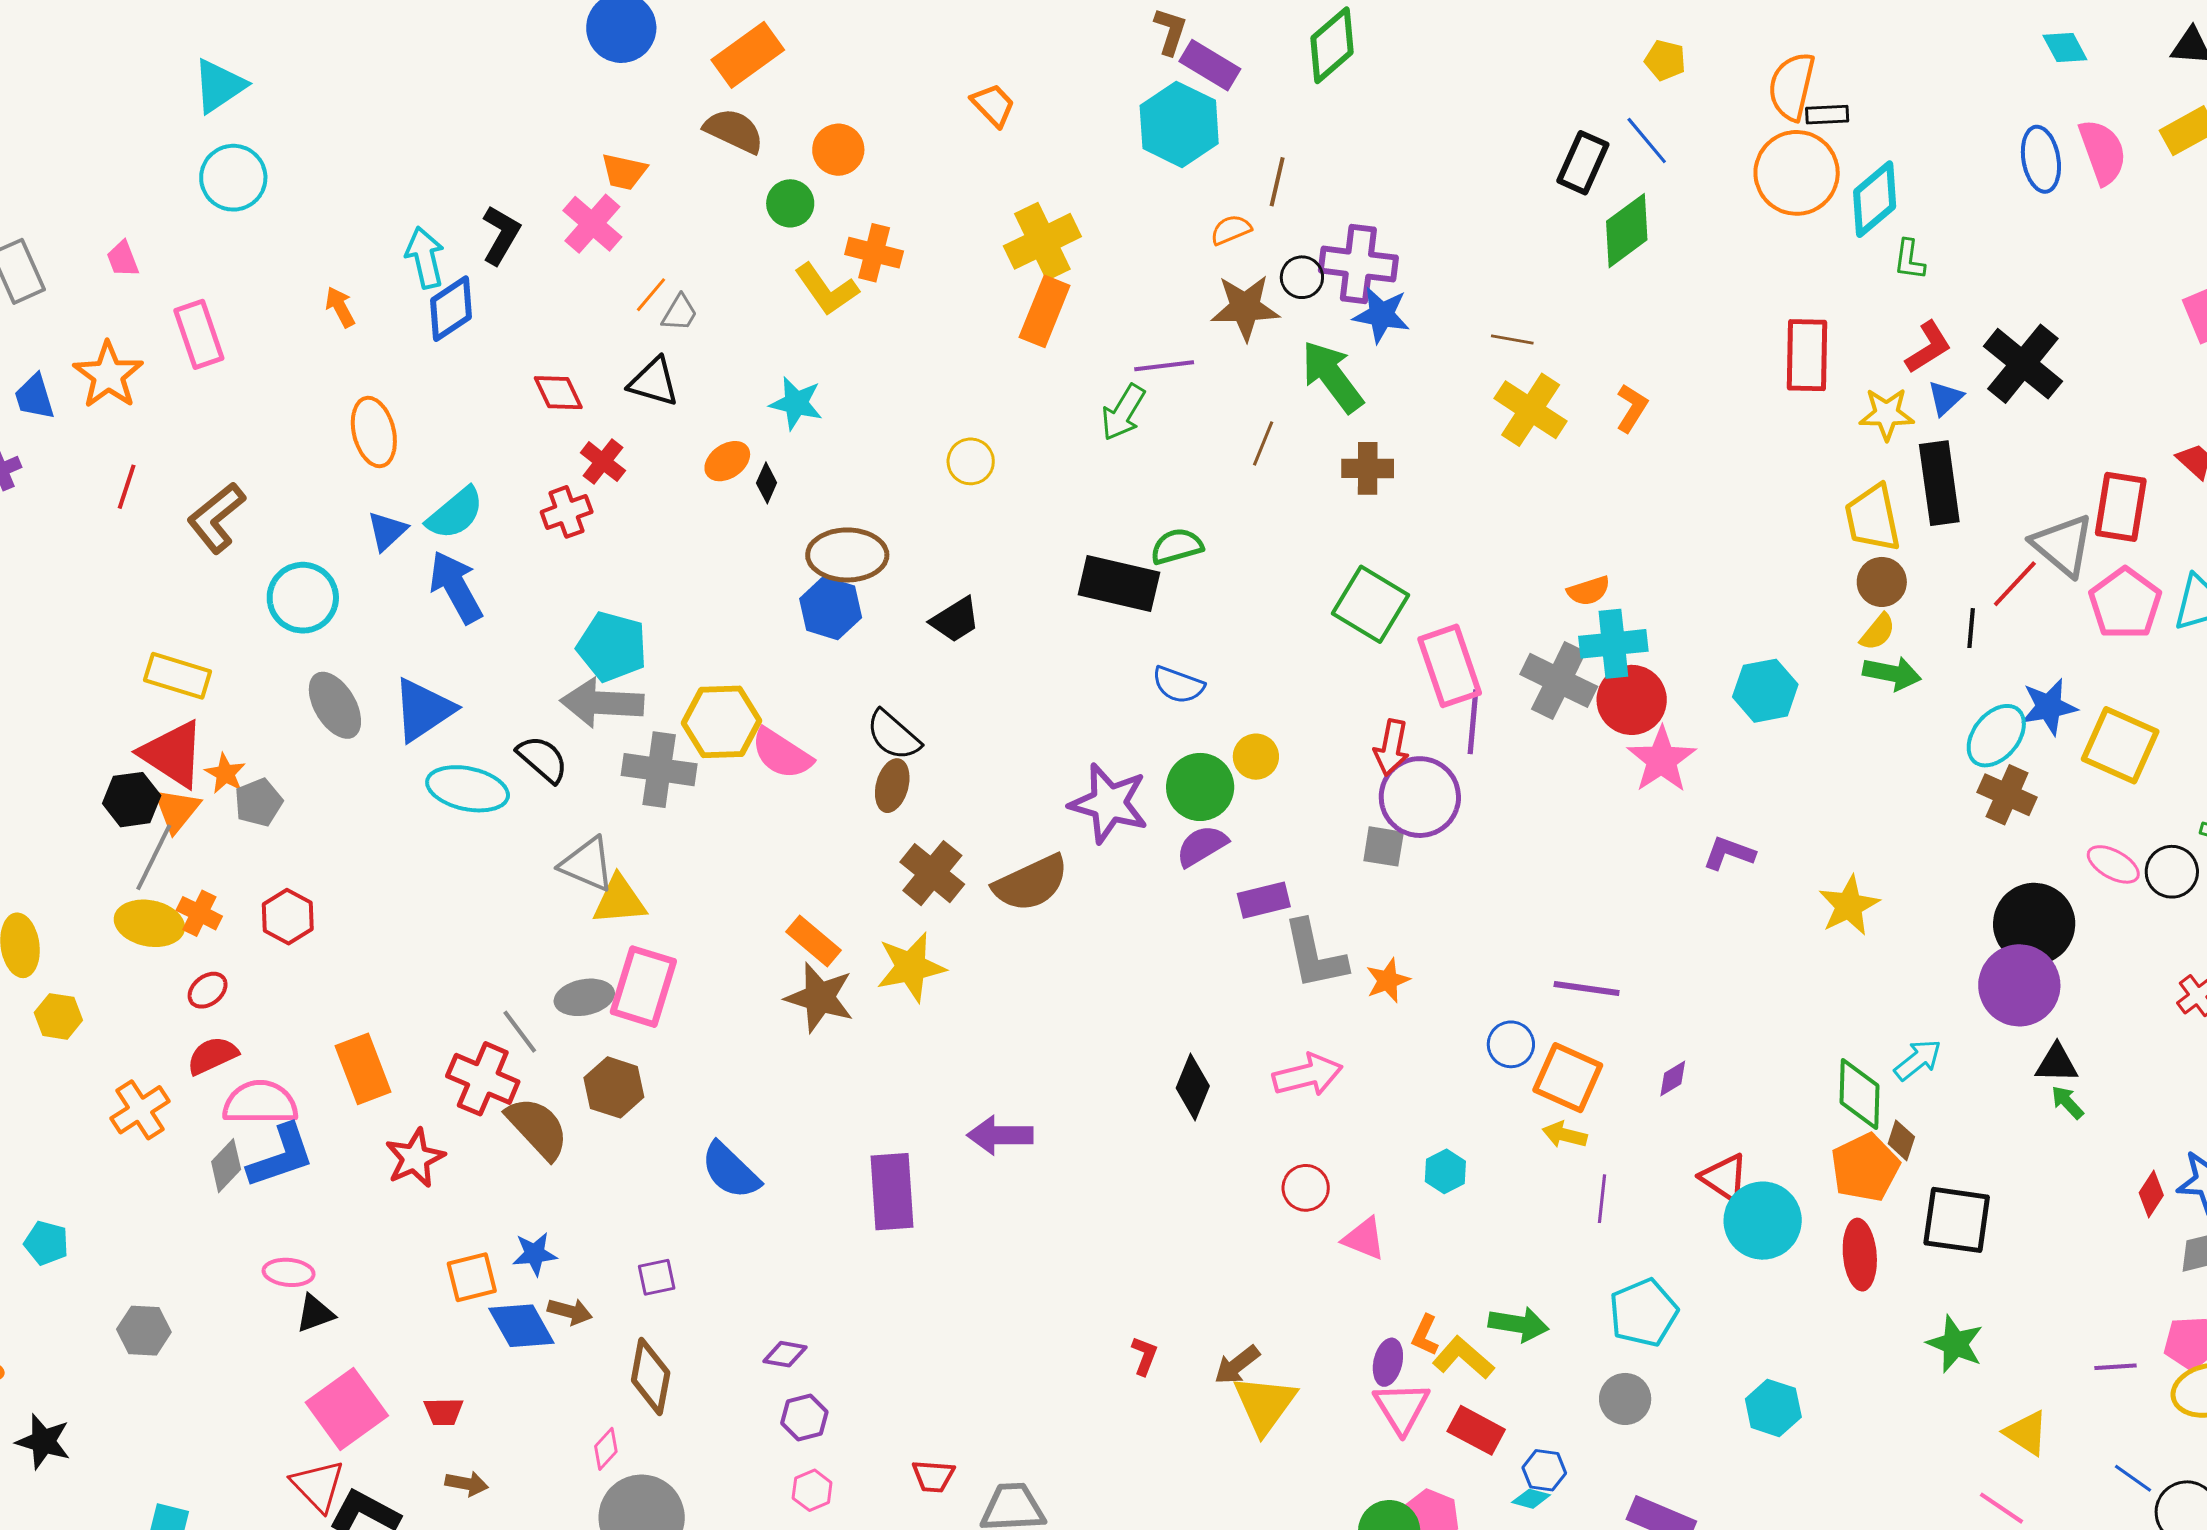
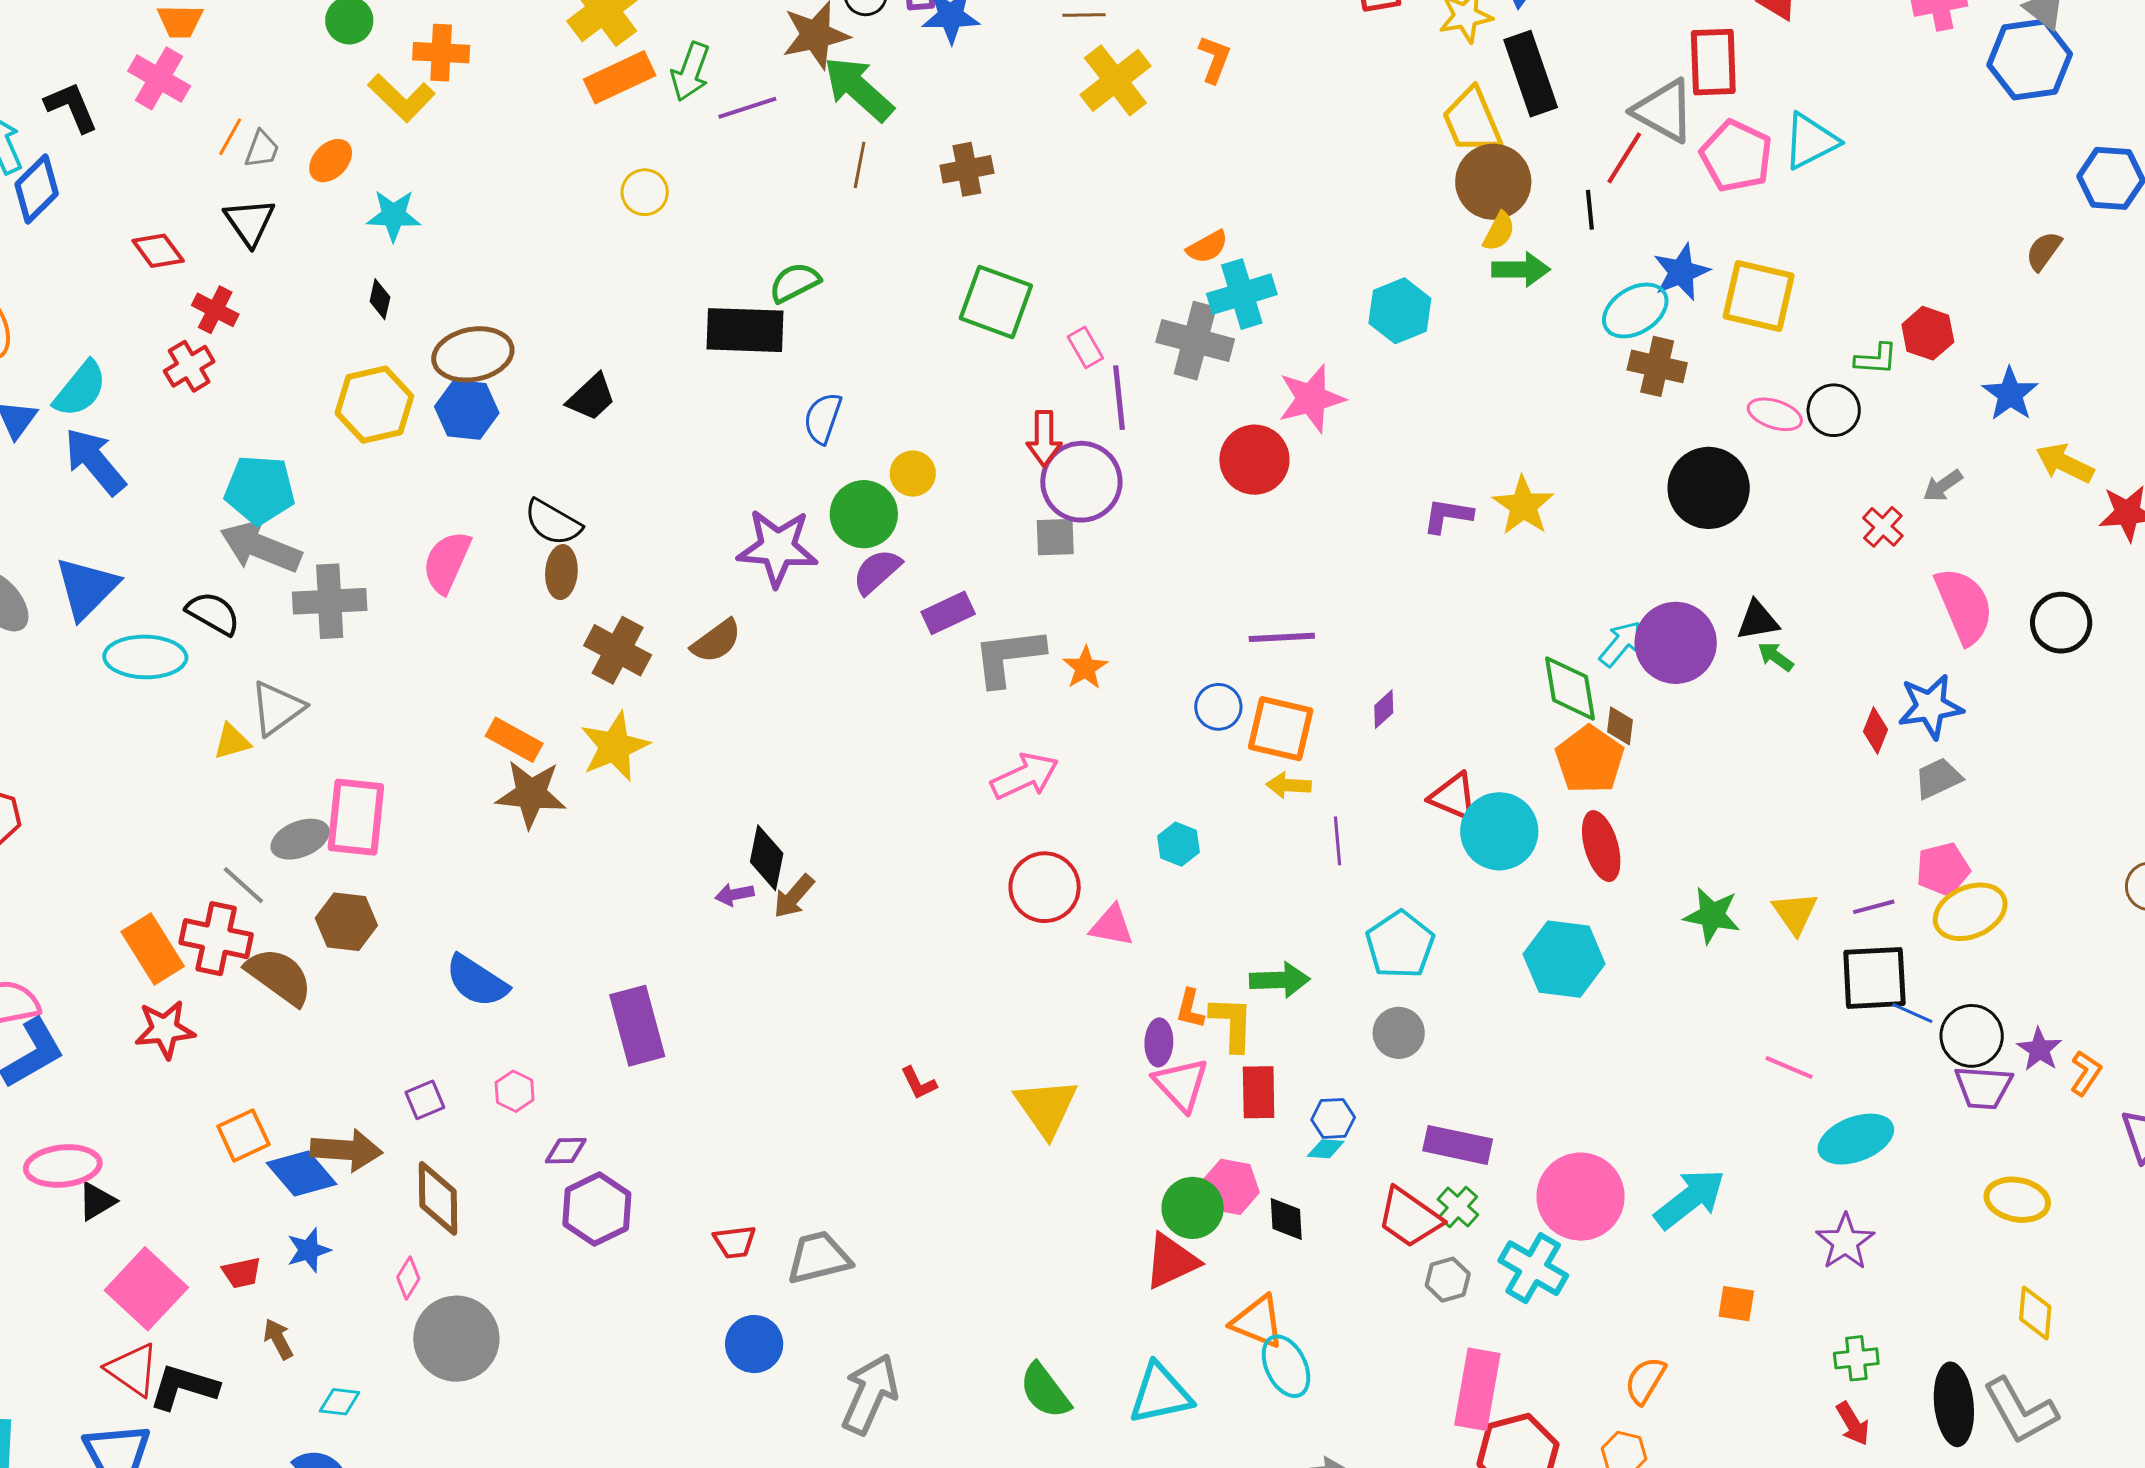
black L-shape: (501, 235) -> (71, 107), turned -42
orange rectangle: (1045, 311) -> (620, 77), turned 54
green arrow: (1332, 377) -> (859, 89), moved
black triangle: (654, 382) -> (250, 222), turned 50
yellow cross: (1531, 410) -> (1115, 80), turned 30
green arrow: (1123, 412) -> (690, 72), moved
orange ellipse: (727, 461) -> (331, 161), moved
yellow circle: (971, 461) -> (645, 192), moved
brown circle: (1882, 582) -> (1493, 182), size x1.5
pink rectangle: (1450, 666) -> (1085, 347), size x0.5
blue semicircle: (1178, 685) -> (823, 418), turned 100
red circle: (1632, 700) -> (1254, 460), moved
gray arrow: (602, 703) -> (261, 547), turned 30
yellow hexagon: (721, 722) -> (374, 405), moved
cyan ellipse: (1996, 736) -> (1635, 310), turned 30
pink semicircle: (782, 754) -> (447, 562), turned 92
pink star: (1662, 760) -> (1311, 399), turned 30
purple L-shape: (1729, 853) -> (1448, 516), moved
gray triangle: (587, 864) -> (277, 708), turned -48
brown semicircle: (1031, 883) -> (716, 641), size x0.7
yellow triangle: (619, 900) -> (232, 742), moved, size x0.7
gray L-shape: (1315, 955) -> (1008, 657), turned 106
purple circle: (2019, 985) -> (1676, 643), moved
orange rectangle: (363, 1069) -> (153, 949), moved
black diamond: (1193, 1087) -> (767, 858), moved
purple arrow: (1000, 1135) -> (735, 894), size x0.6
red star: (415, 1158) -> (165, 1029), turned 30
red circle: (1306, 1188) -> (1045, 887), size x1.5
purple rectangle: (892, 1192) -> (637, 1026), moved
black square: (1957, 1220) -> (1874, 978), moved
blue star: (535, 1254) -> (309, 1250), moved
pink ellipse: (289, 1272) -> (63, 1166), size x1.5
brown arrow: (570, 1311) -> (346, 1150), size x1.6
red L-shape: (1144, 1356) -> (919, 1083), turned 144
yellow L-shape: (1463, 1358) -> (1232, 1024), turned 62
brown arrow: (1237, 1365) -> (794, 896), moved
cyan hexagon: (1773, 1408) -> (1564, 959), moved, size x1.4
purple hexagon: (804, 1418) -> (597, 1209), size x1.5
red rectangle: (1476, 1430) -> (1259, 1092), turned 72
yellow triangle: (2026, 1433) -> (1795, 913), moved, turned 33
brown arrow: (467, 1484) -> (278, 1339), turned -117
pink hexagon: (812, 1490) -> (515, 1091), moved

